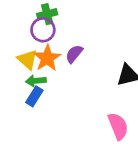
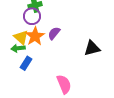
green arrow: (36, 81) -> (18, 48), moved
pink semicircle: (118, 126) -> (64, 84), moved

